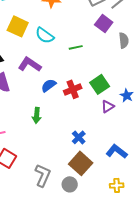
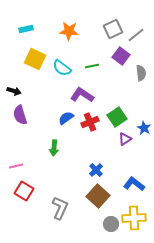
green line: (76, 47) -> (92, 66), moved
purple L-shape: (30, 64) -> (82, 95), moved
gray circle: (70, 184) -> (111, 224), moved
yellow cross: (117, 185) -> (134, 218), size x1.6

